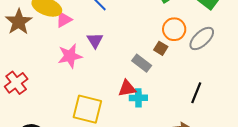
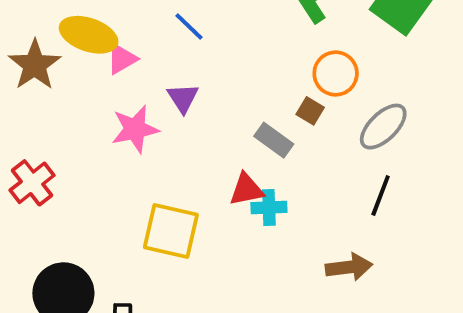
gray ellipse: (202, 38) -> (383, 127), moved

